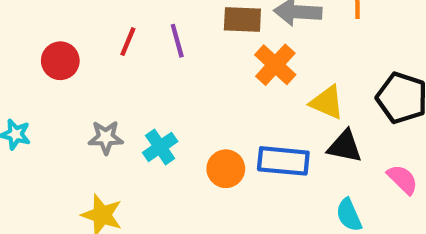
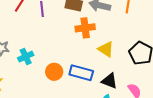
orange cross: (275, 65) -> (85, 28), turned 30
black triangle: (345, 146) -> (109, 81), moved

